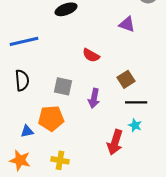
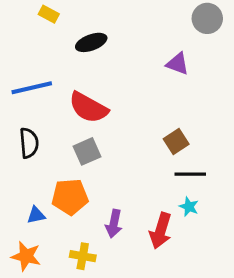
red semicircle: (91, 55) -> (88, 108), moved, size x1.6
gray square: (63, 86) -> (87, 151), turned -36
purple arrow: (94, 98) -> (114, 224), moved

